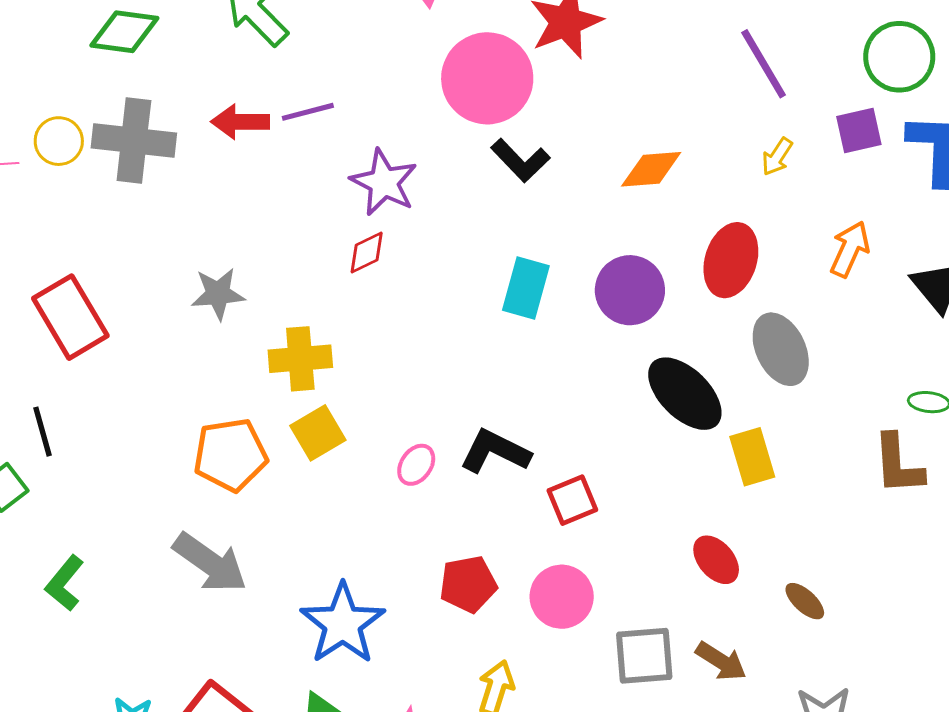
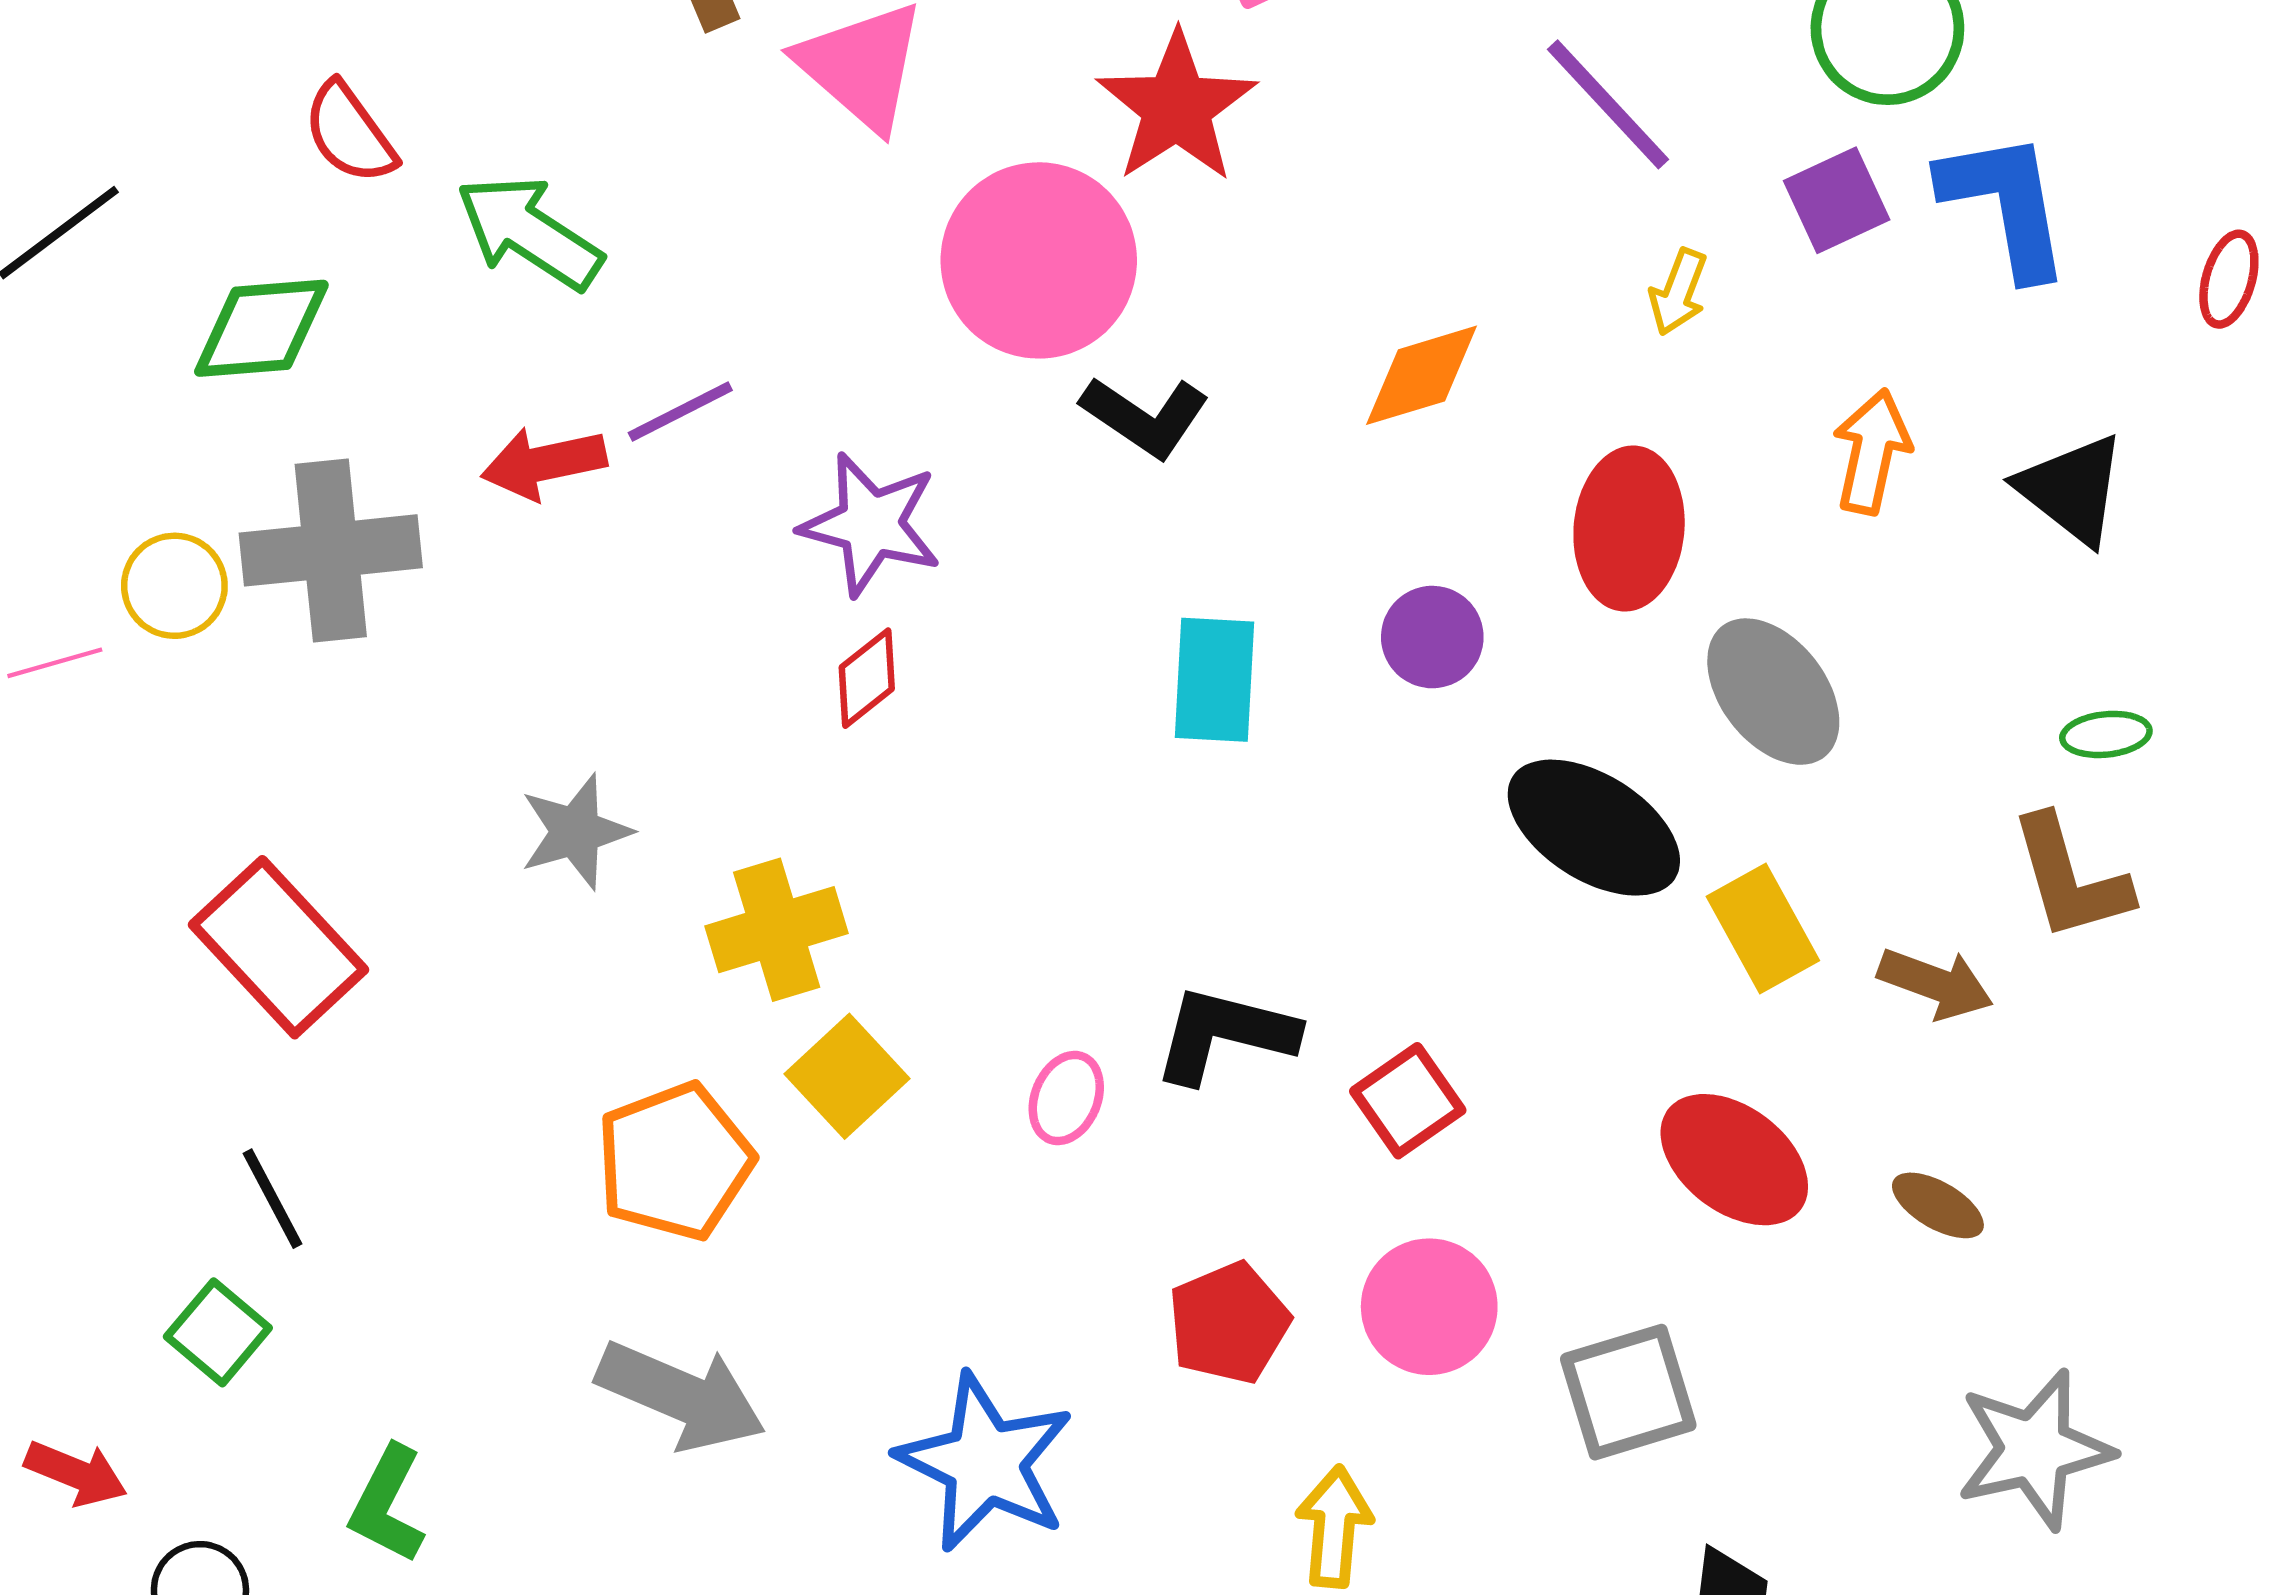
purple circle: (630, 290) -> (1432, 637), size x0.7
red ellipse: (716, 560) -> (1734, 1160), size x1.4
brown arrow: (721, 661) -> (1936, 983), moved

